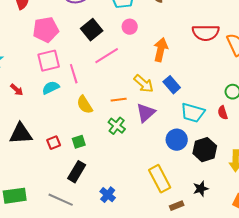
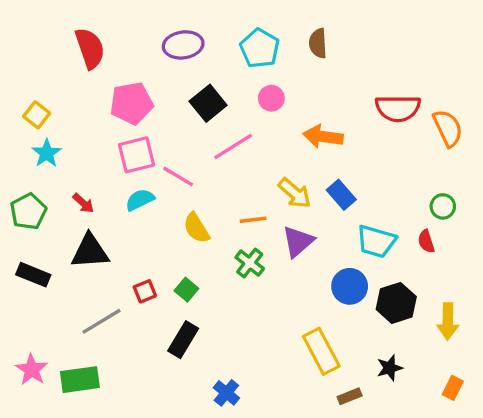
orange arrow: (161, 50) -> (323, 137), turned -95
pink line: (74, 74) -> (178, 176), turned -42
black triangle: (21, 134) -> (90, 251), moved
green square: (79, 142) -> (186, 290), turned -32
blue cross: (108, 195) -> (226, 393), moved
gray line: (61, 200) -> (102, 321), moved, turned -55

